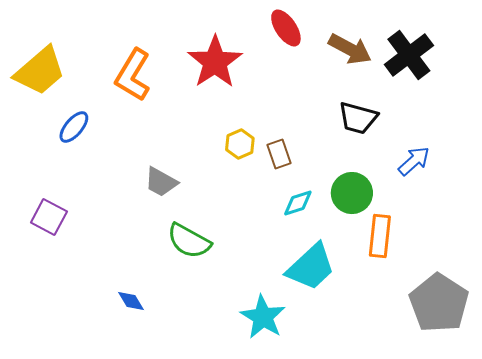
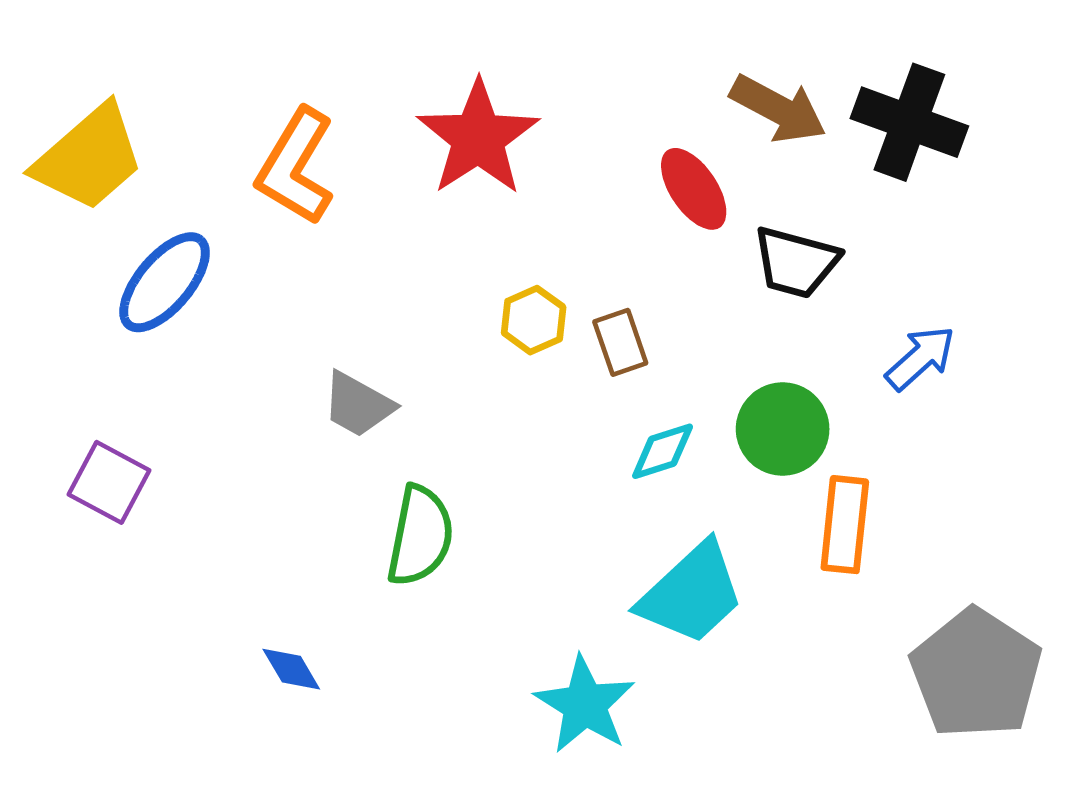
red ellipse: (286, 28) -> (694, 189), moved
black cross: (409, 55) -> (909, 122), turned -33
blue ellipse: (74, 127) -> (165, 282), size x1.4
green semicircle: (189, 241) -> (420, 536), turned -108

